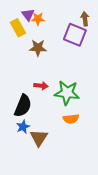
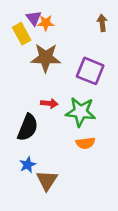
purple square: (75, 35) -> (90, 71), moved
brown star: (38, 48) -> (46, 58), size x1.4
blue star: (23, 127) -> (28, 165), moved
brown triangle: (39, 138) -> (47, 180), moved

